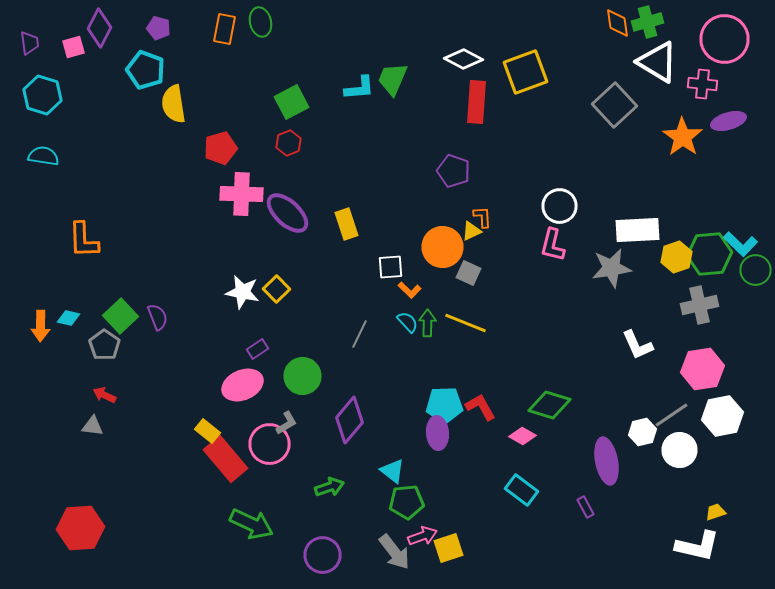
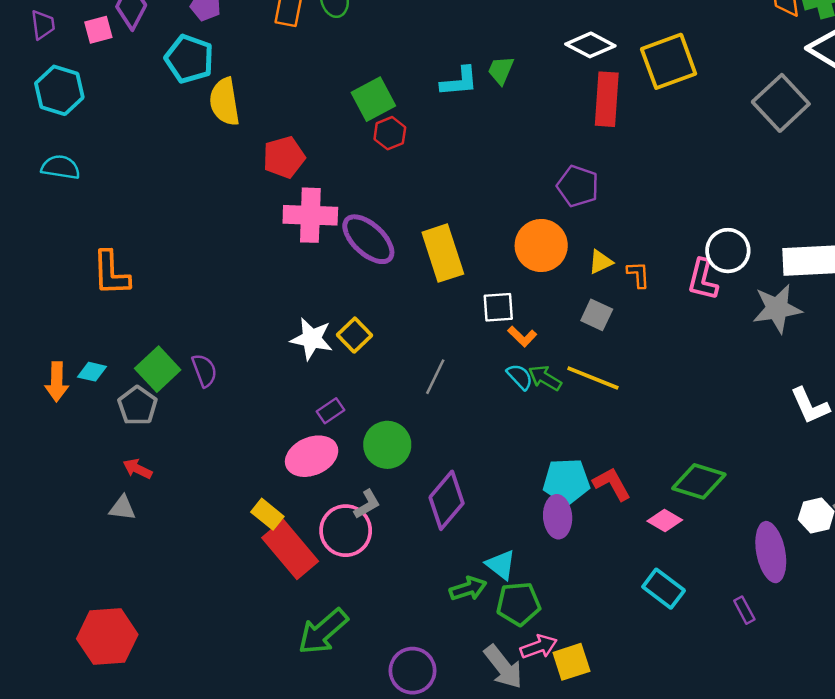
green trapezoid: (392, 79) -> (501, 70), size x0.7
red hexagon: (288, 143) -> (390, 133), moved
white circle: (560, 206) -> (728, 251), moved
orange L-shape: (482, 217) -> (638, 275), moved
yellow rectangle: (346, 224) -> (443, 253), size x1.4
orange circle: (442, 247) -> (541, 246), moved
green arrow: (428, 323) -> (545, 378), turned -60
gray line: (360, 334) -> (435, 377), moved
green arrow: (330, 487) -> (468, 589), moved
green arrow: (252, 524) -> (323, 632), turned 114

